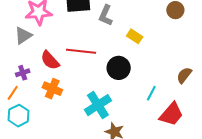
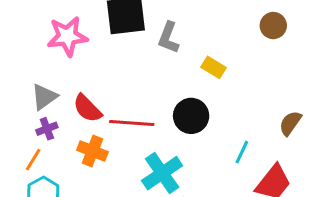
gray triangle: (23, 36) -> (44, 97), moved
red line: (81, 51) -> (132, 123), moved

